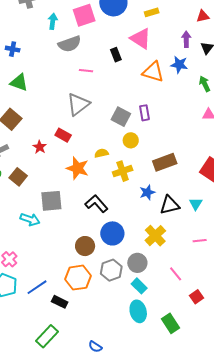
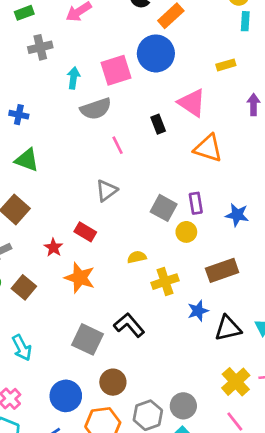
yellow rectangle: (152, 12) -> (226, 65), moved
blue star: (179, 65) -> (237, 215), moved
pink line: (86, 71) -> (118, 145), turned 56
gray triangle: (78, 104) -> (106, 190), size x0.7
yellow circle: (131, 140) -> (186, 232), moved
orange star: (77, 168) -> (80, 278), moved
gray square: (51, 201) -> (87, 339), moved, turned 30
cyan arrow: (30, 219) -> (22, 348), moved, turned 42
blue circle: (112, 233) -> (66, 396), moved
yellow cross: (155, 236) -> (236, 382), moved

